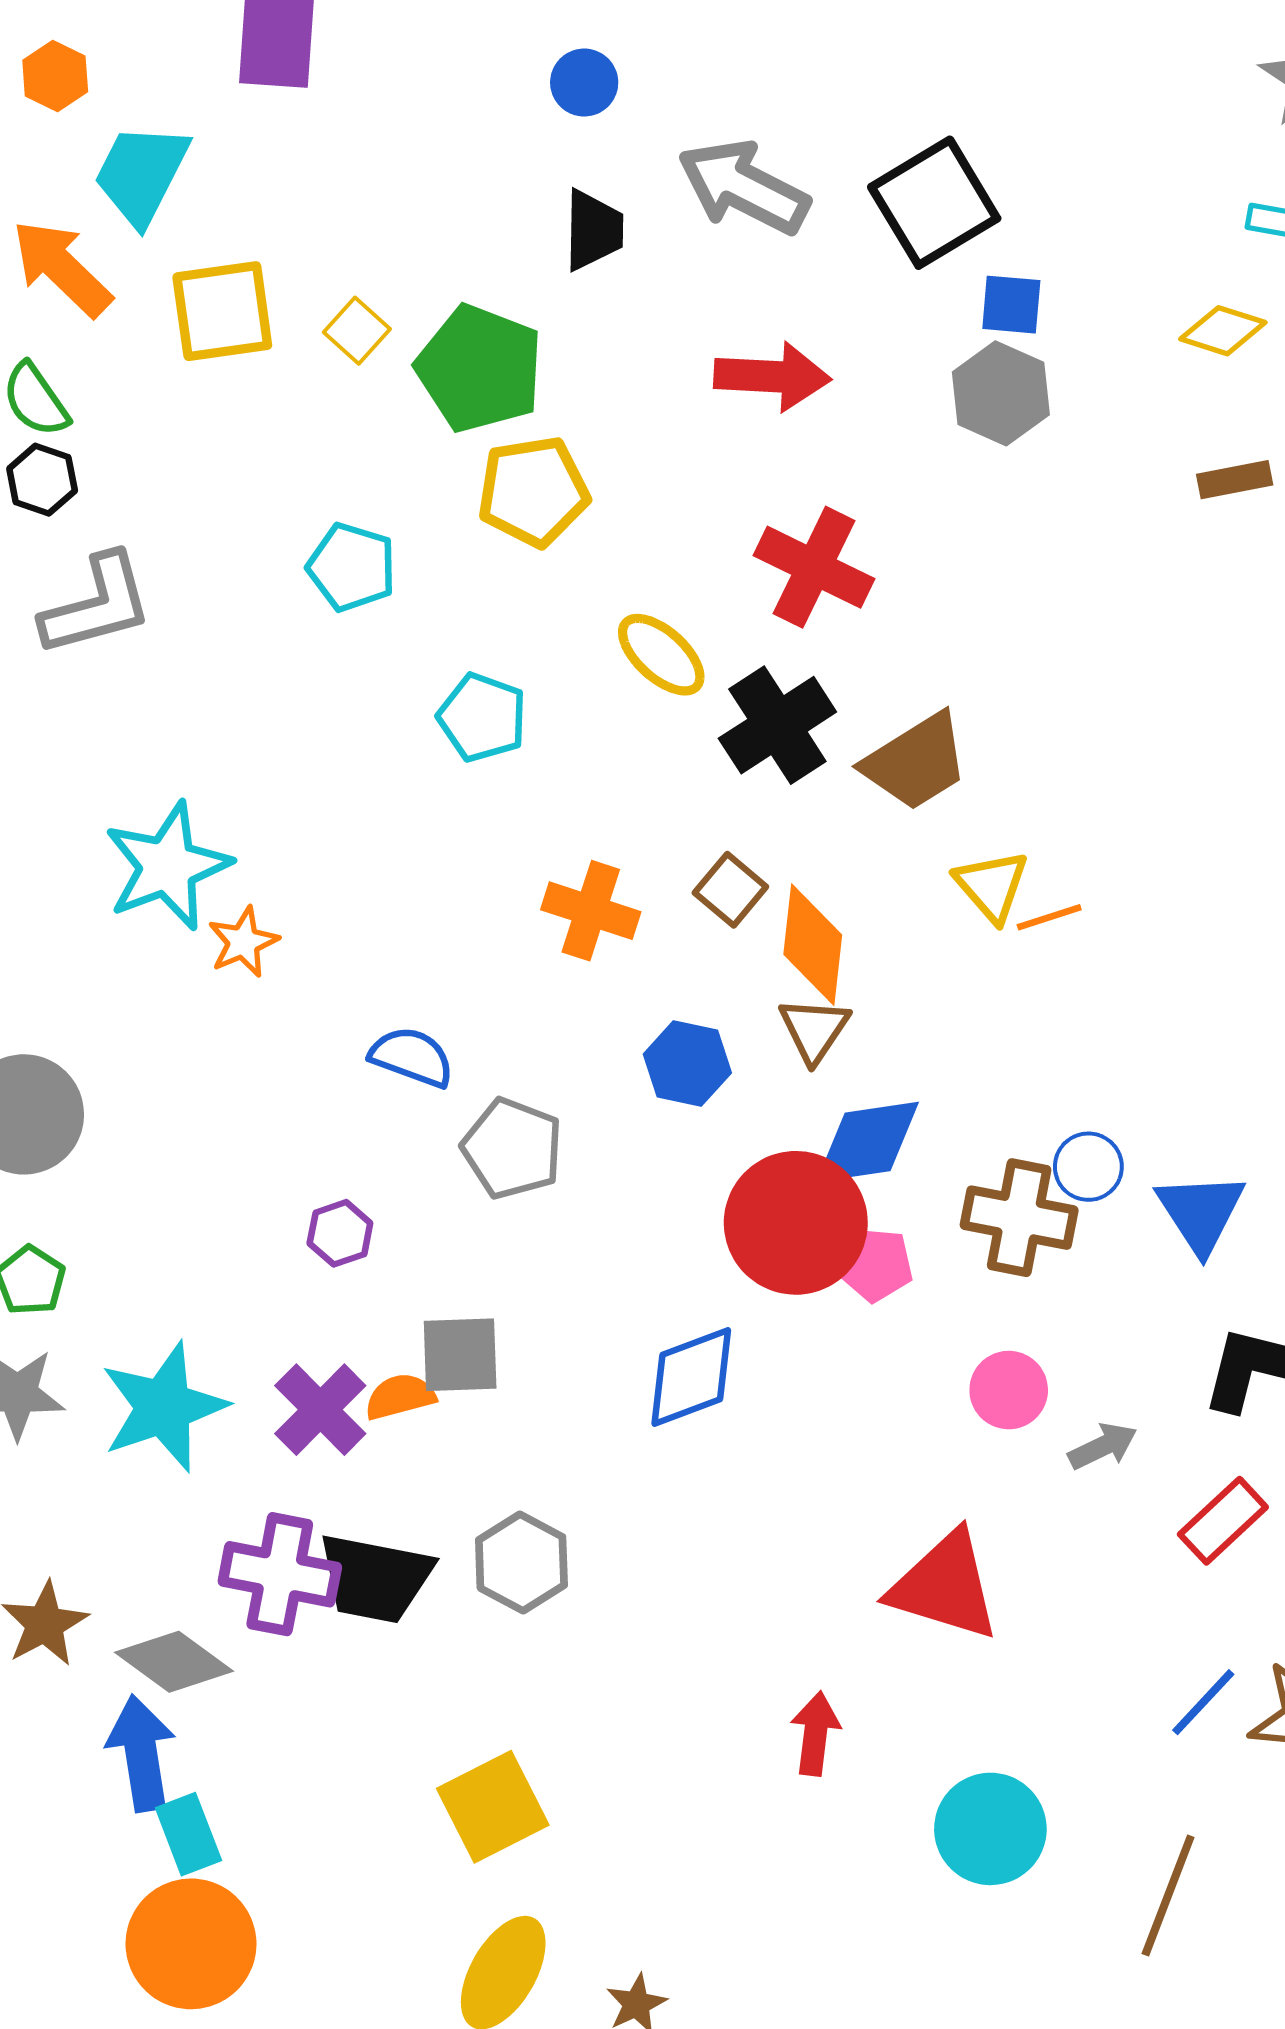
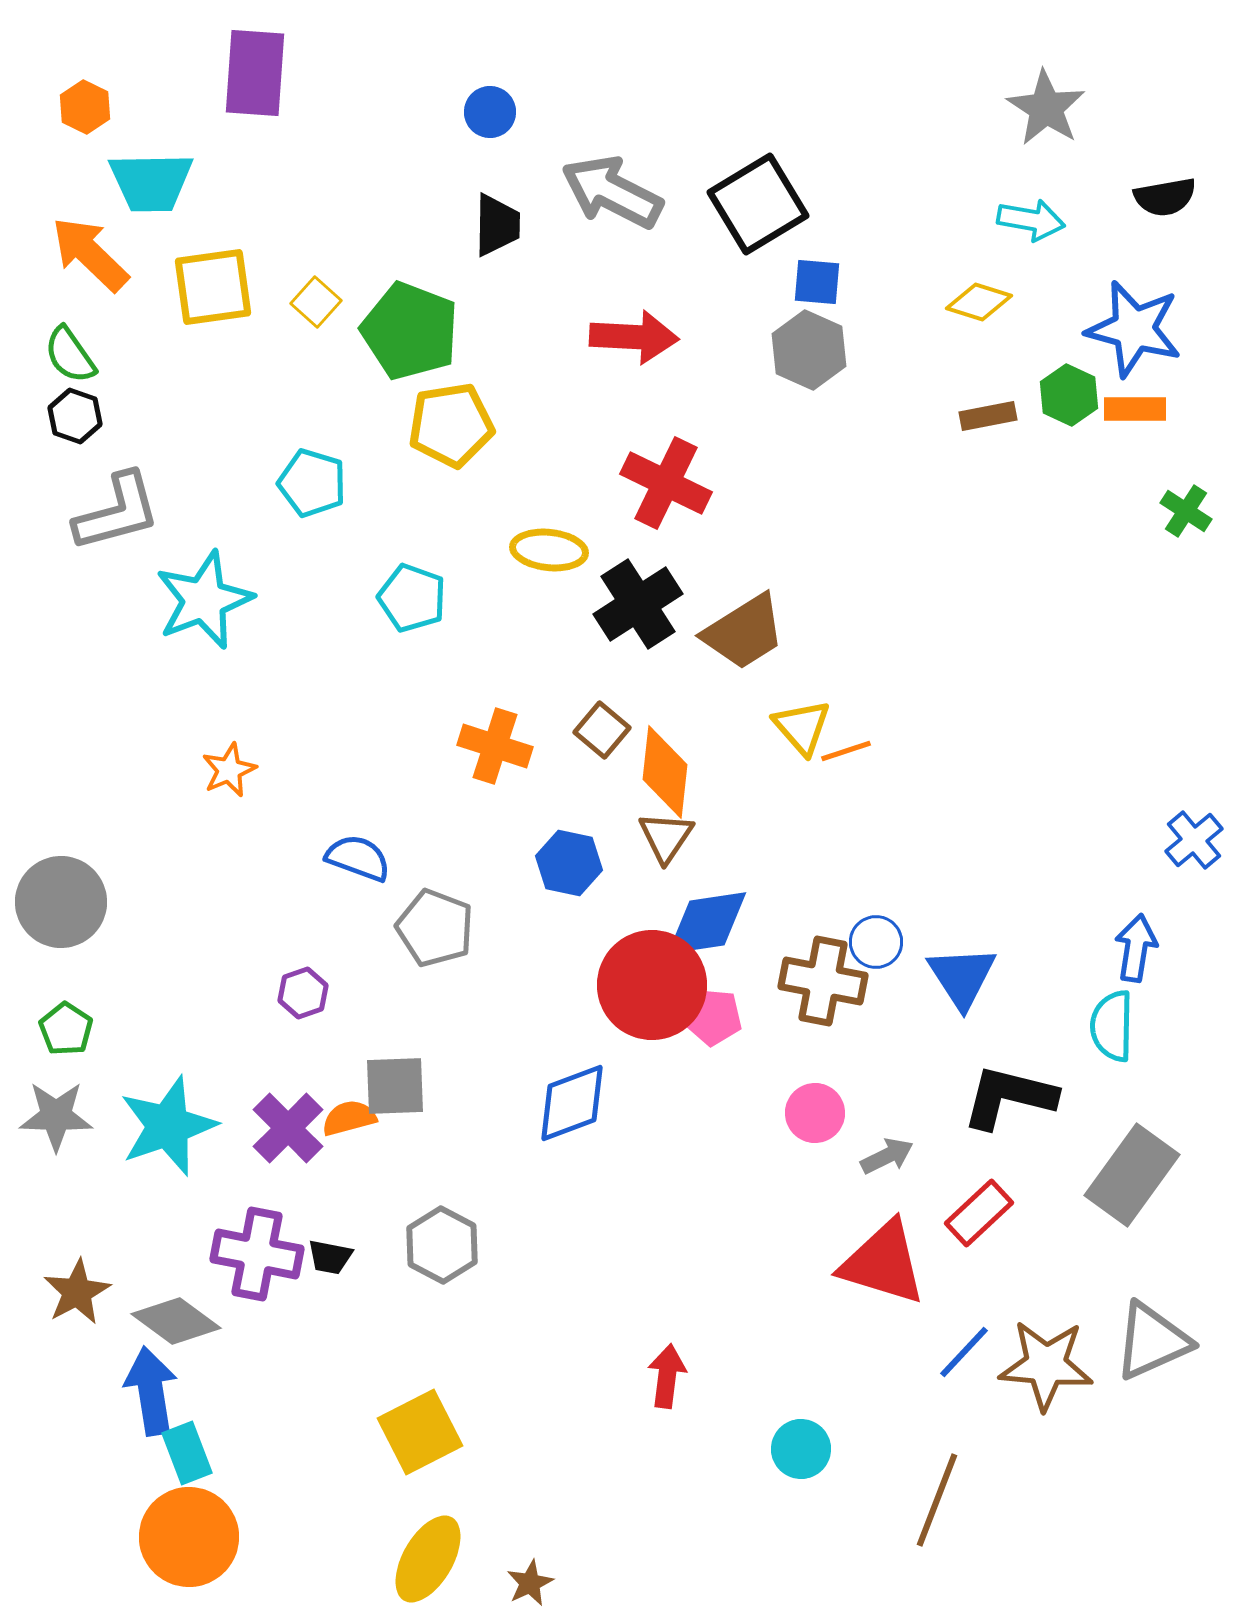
cyan trapezoid: (141, 174) -> (151, 182), turned -118
yellow ellipse: (661, 655) -> (549, 550), turned -36
cyan star: (167, 866) -> (204, 600), moved
black trapezoid: (375, 1578) -> (330, 1257), size x0.5
red triangle: (945, 1586) -> (883, 1263), moved
cyan circle: (990, 1829) -> (801, 1449), size x0.7

